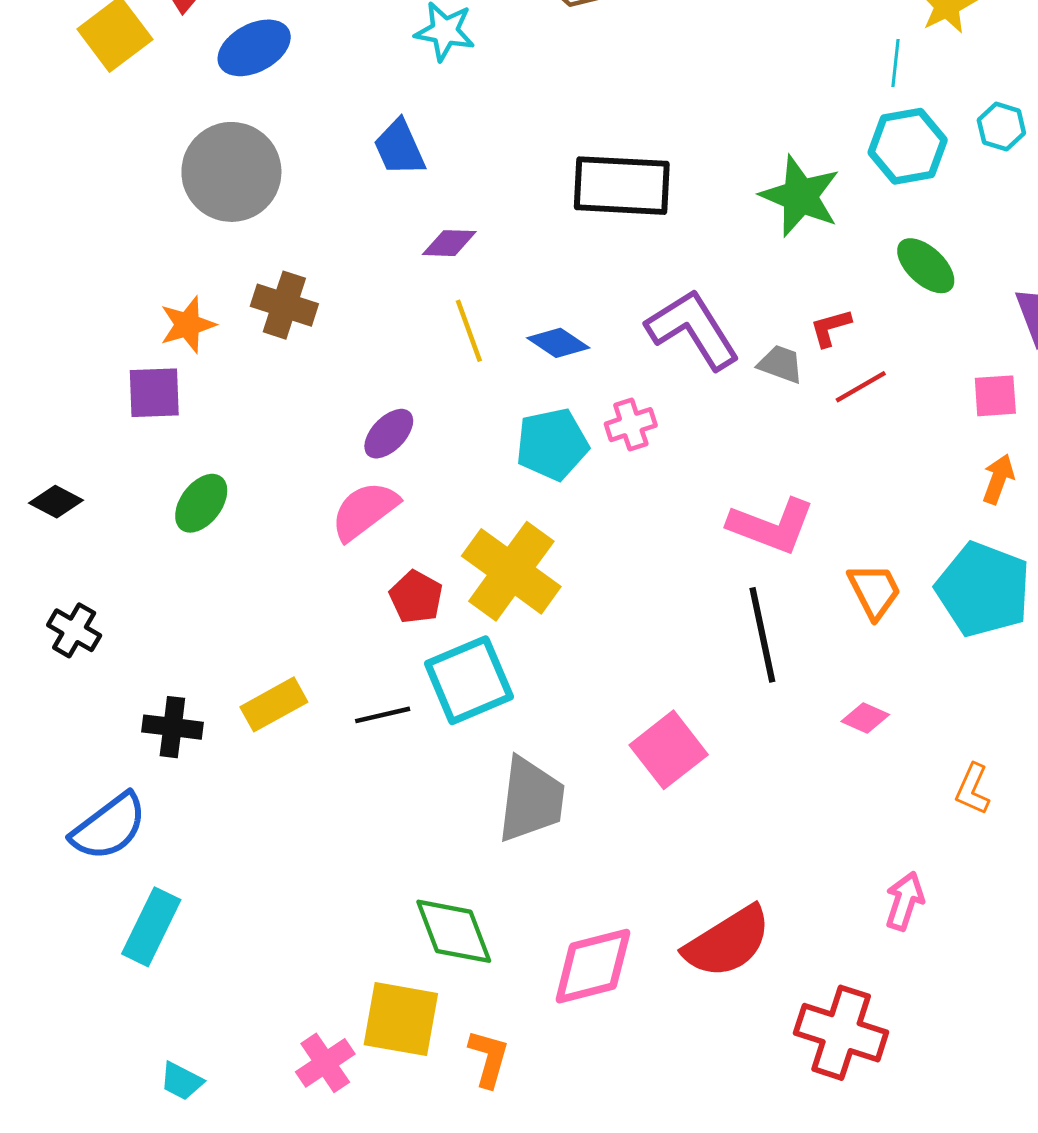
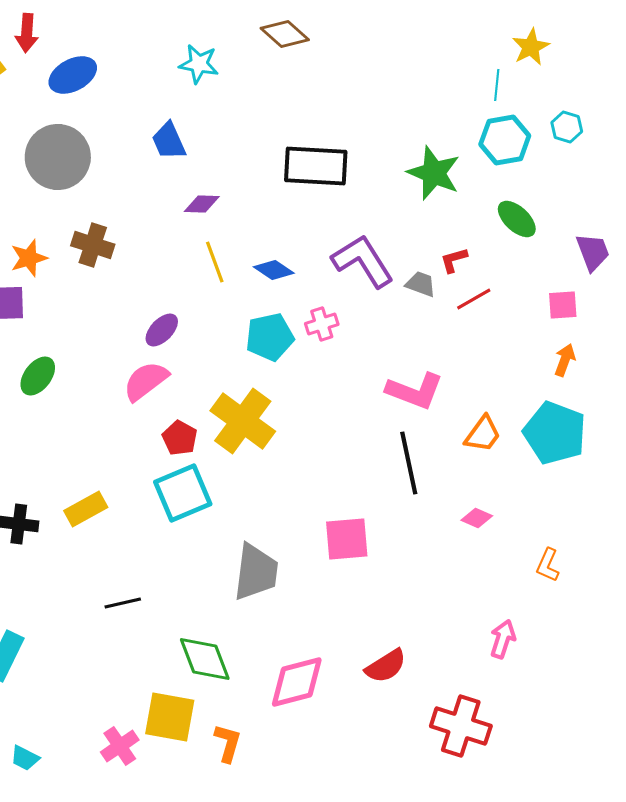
orange trapezoid: (874, 591) -> (483, 434), turned 63
cyan square: (469, 680) -> (183, 493), moved
black line: (383, 715) -> (123, 603), moved
pink square: (669, 750) -> (347, 539), turned 33
red semicircle: (728, 942) -> (386, 666), size x0.7

